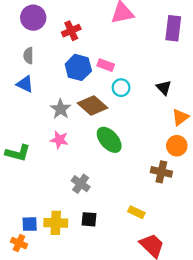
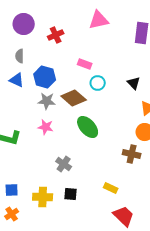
blue hexagon: (78, 67) -> (45, 77), moved
gray star: (61, 109) -> (47, 101), turned -30
blue square: (30, 224) -> (12, 190), moved
orange cross: (19, 243) -> (12, 214), turned 32

